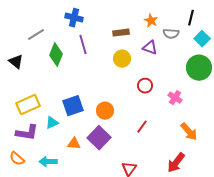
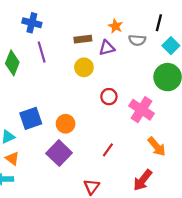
purple triangle: (150, 48) -> (107, 48), moved, turned -35
pink cross: (175, 98) -> (142, 110), size x1.6
red line: (142, 127) -> (108, 150), moved
orange triangle: (74, 144) -> (12, 158), moved, turned 32

